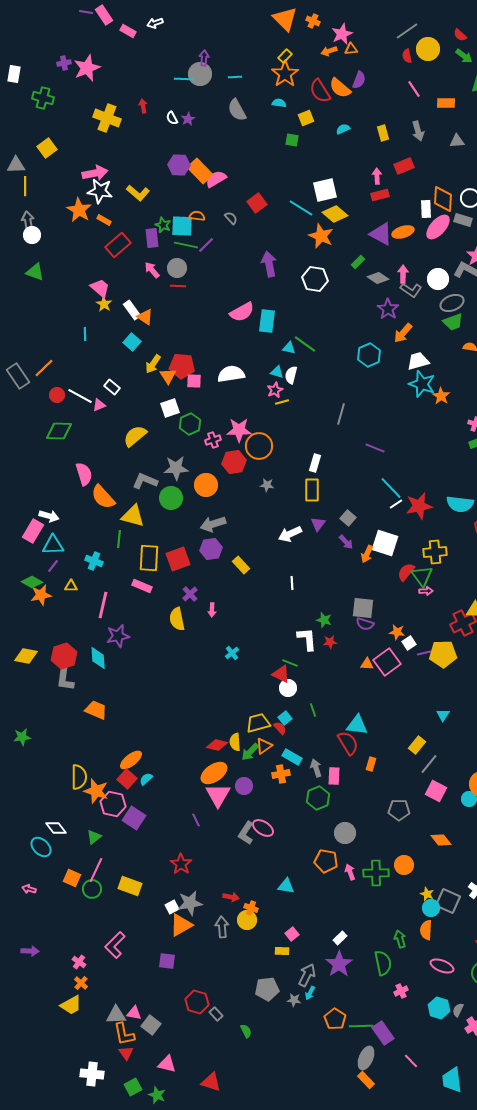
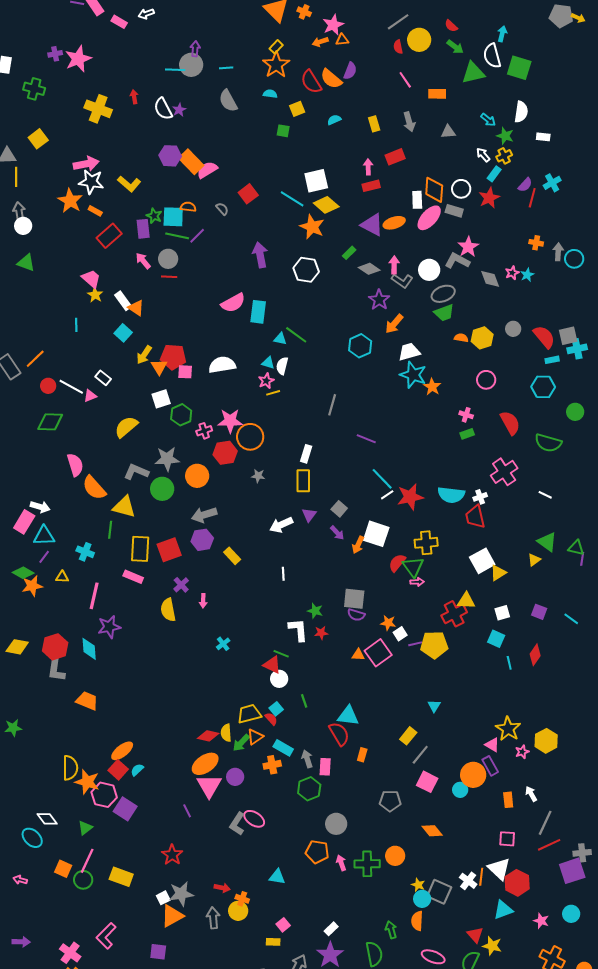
white semicircle: (172, 118) -> (163, 109), size x1.6
pink cross: (79, 962) -> (70, 953), size x1.5

